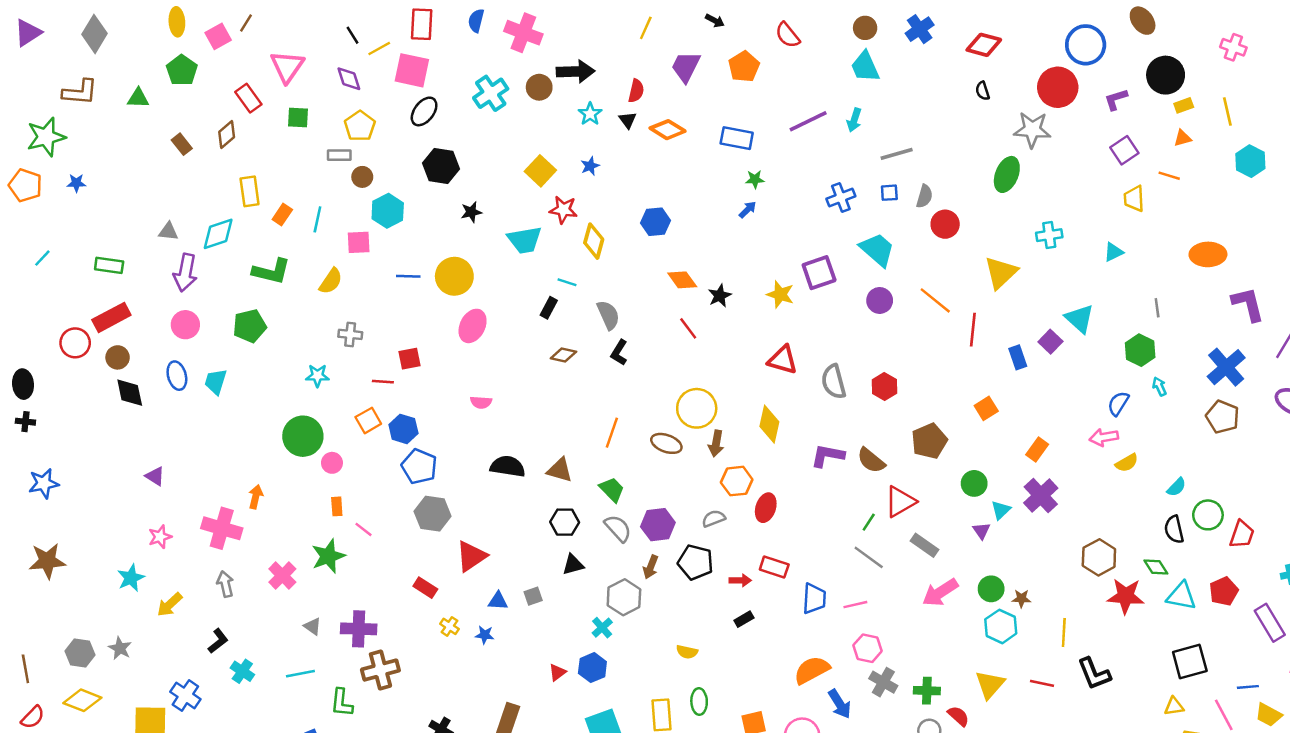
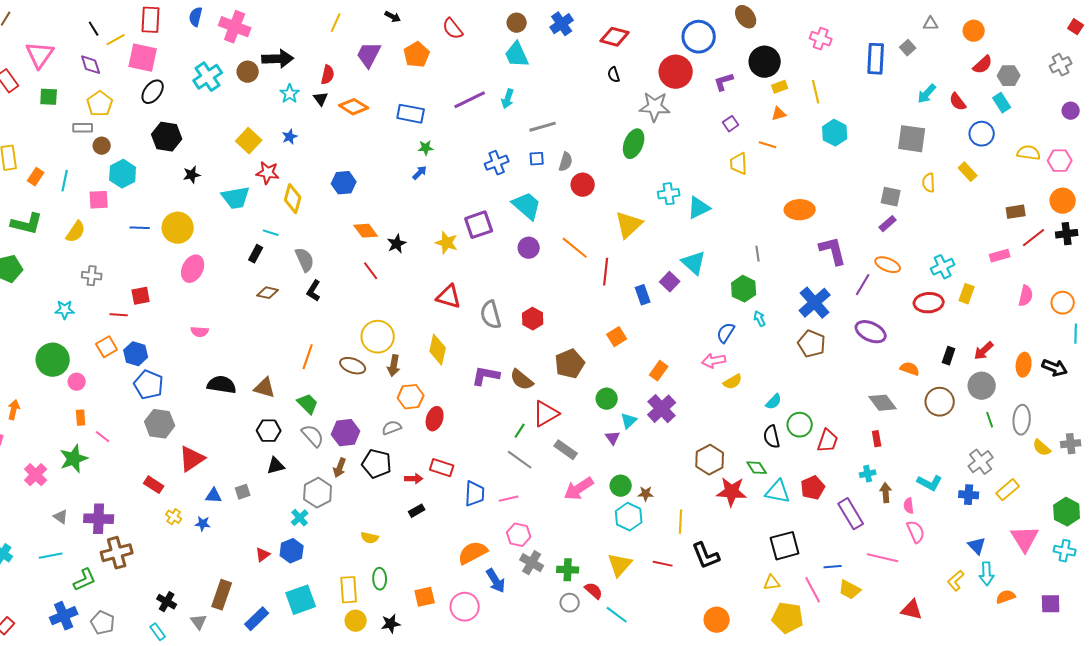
purple square: (1124, 150) -> (731, 124), size x0.7
cyan triangle: (1113, 252) -> (699, 208), moved, size x1.4
green L-shape: (342, 703) -> (85, 580), turned -120

